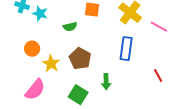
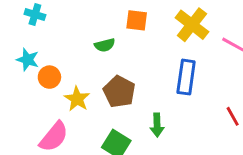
cyan star: (40, 14) -> (28, 60), moved

